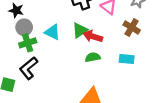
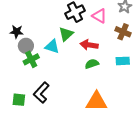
green triangle: (80, 30) -> (66, 34), moved
black L-shape: (29, 68) -> (41, 93), moved

